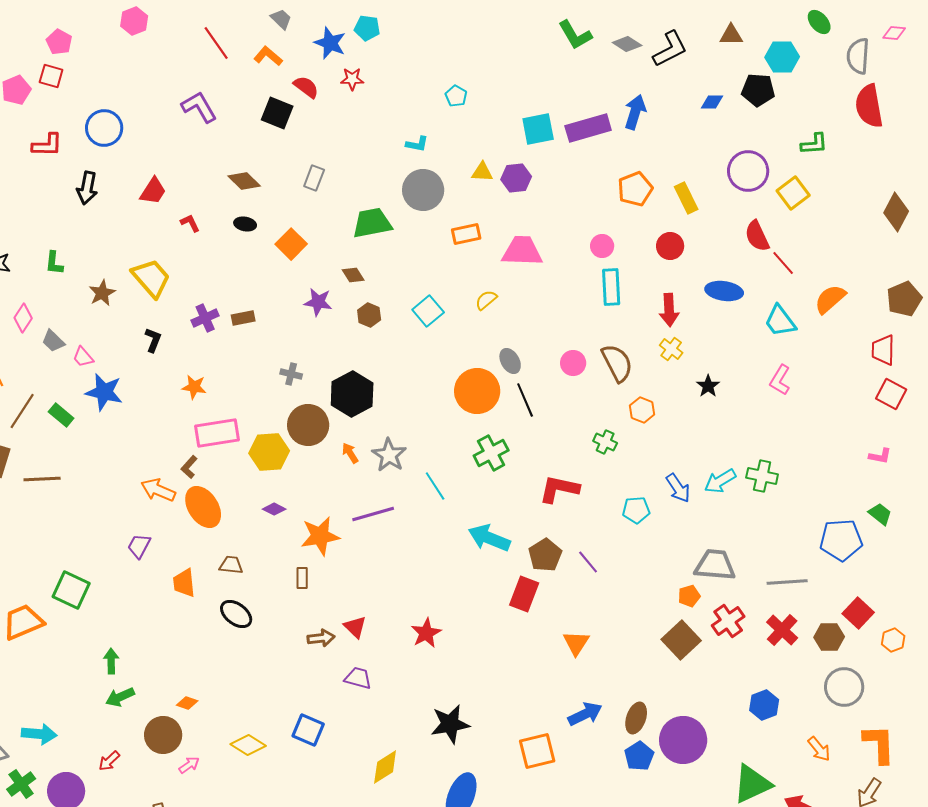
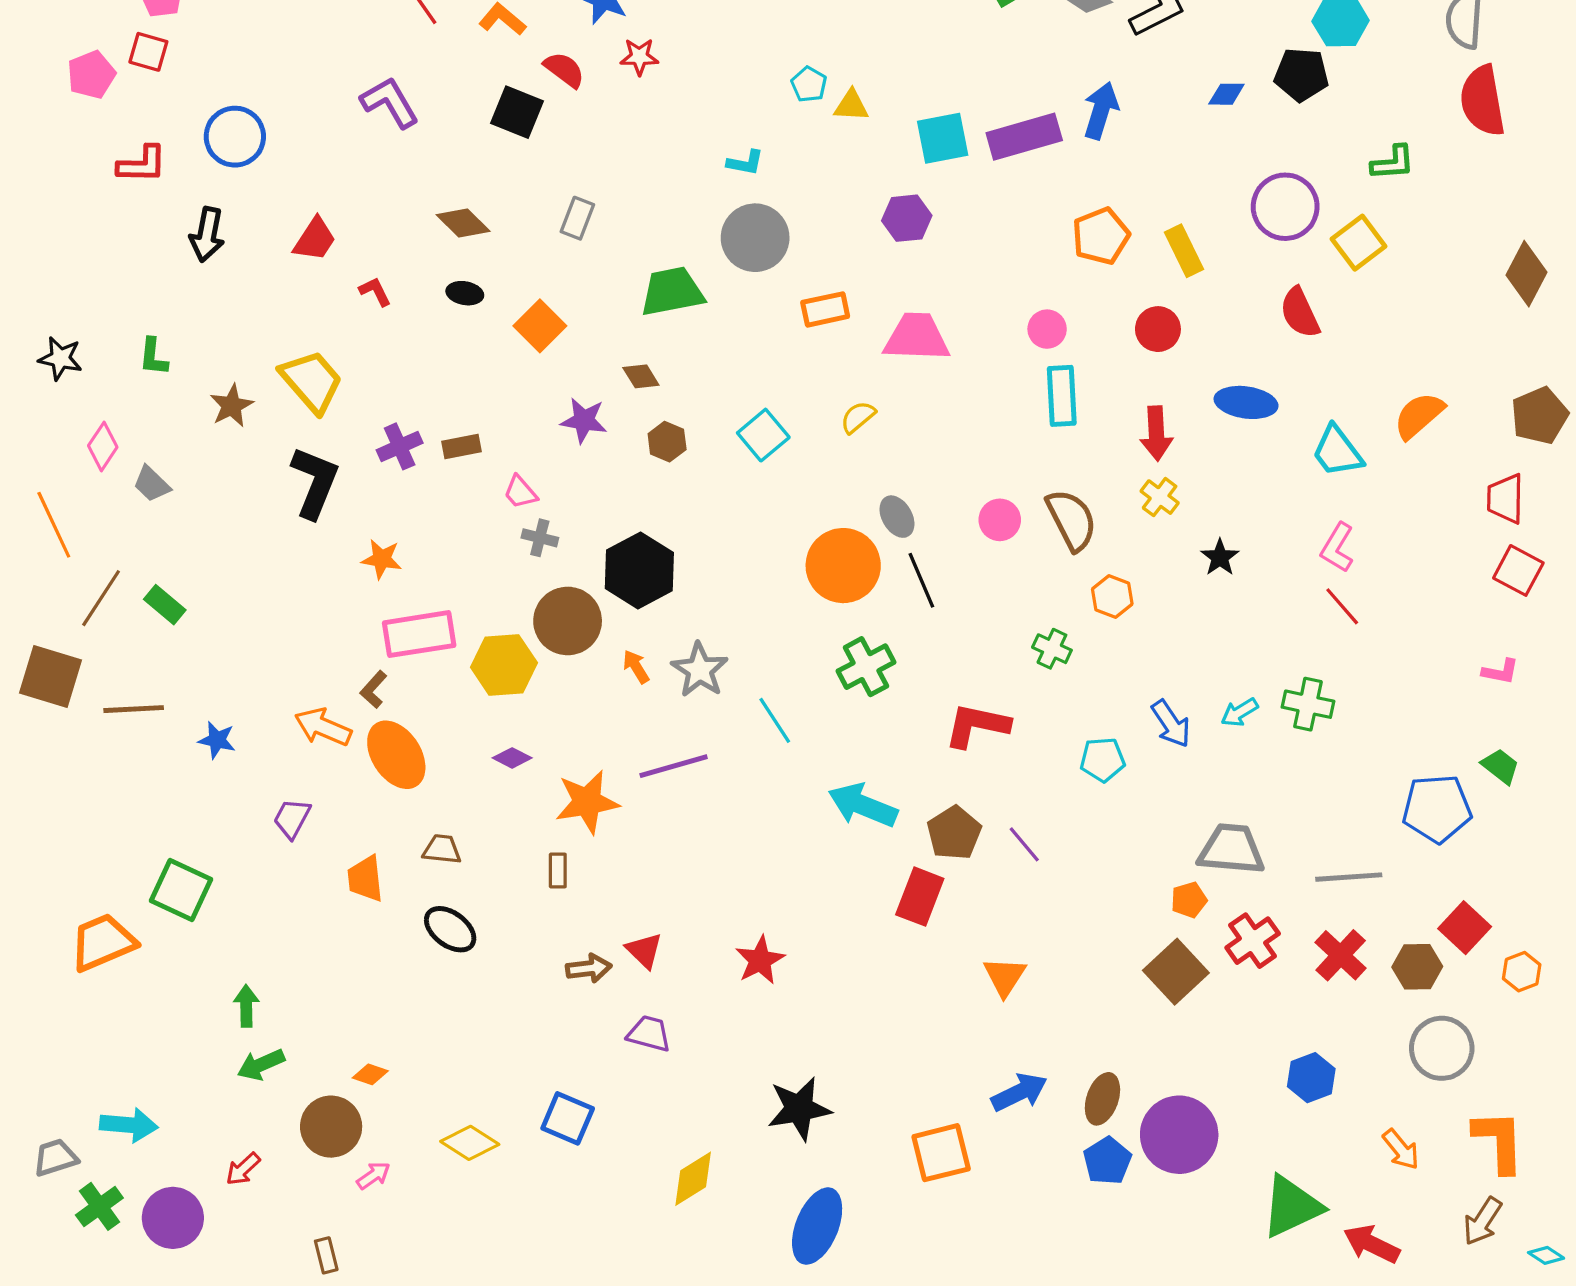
yellow triangle: (482, 172) -> (851, 106), moved
red line: (783, 263) -> (1342, 606), moved
black L-shape: (153, 340) -> (315, 482), size x1.8
pink trapezoid: (83, 357) -> (520, 492), moved
blue star: (104, 392) -> (217, 740), moved, size x0.6
cyan arrow: (720, 481) -> (1239, 712), size x0.7

